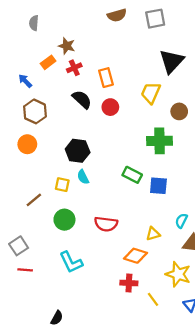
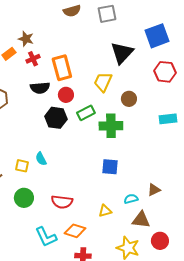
orange rectangle: (106, 78) -> (62, 68), size x1.4
black semicircle: (82, 99) -> (40, 88), turned 132
black hexagon: (78, 151) -> (56, 118), moved
green rectangle: (132, 175) -> (86, 113), moved, turned -54
cyan semicircle: (181, 221) -> (131, 199), turned 48
orange diamond: (135, 256) -> (75, 231), moved
cyan L-shape: (71, 262) -> (46, 237), moved

